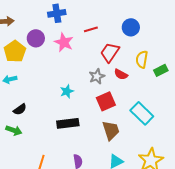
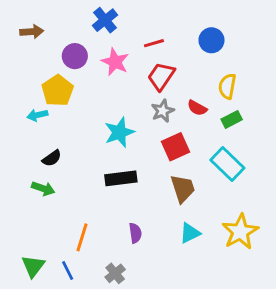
blue cross: (57, 13) -> (105, 20), turned -30
yellow pentagon: (15, 51) -> (58, 91), moved
red trapezoid: (110, 52) -> (161, 76), moved
green rectangle: (161, 70) -> (232, 119), moved
cyan star: (67, 91) -> (119, 132), size x1.5

